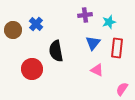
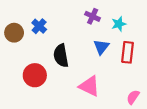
purple cross: (85, 15) -> (93, 16), turned 32
pink triangle: (97, 70) -> (89, 86), moved, size x1.5

